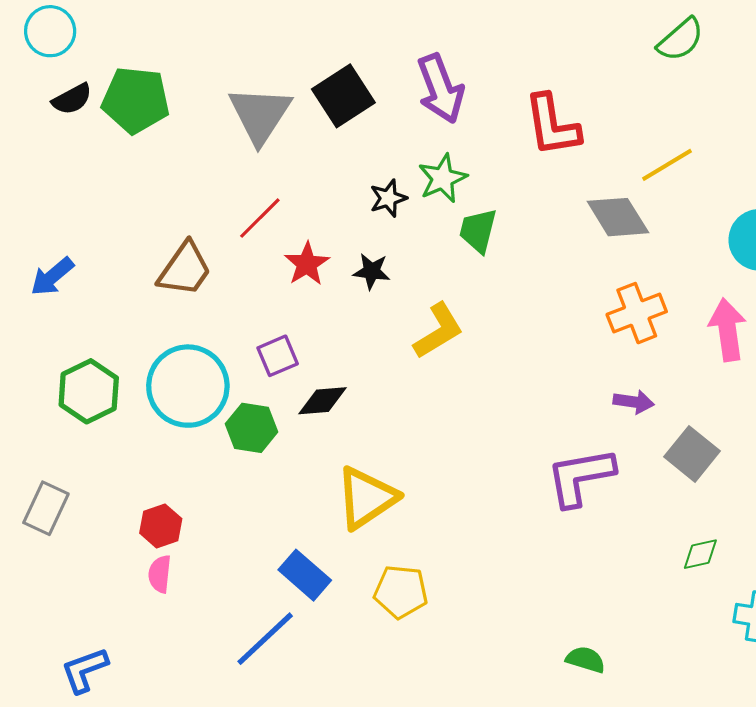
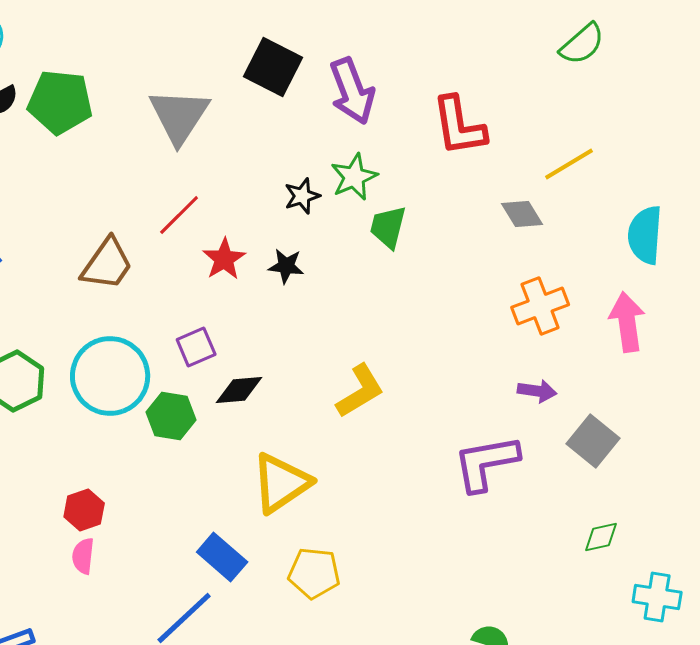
black square: (343, 96) -> (273, 67), moved, turned -30
gray diamond: (618, 217) -> (522, 214), size x0.7
yellow L-shape: (438, 331) -> (360, 391), moved

